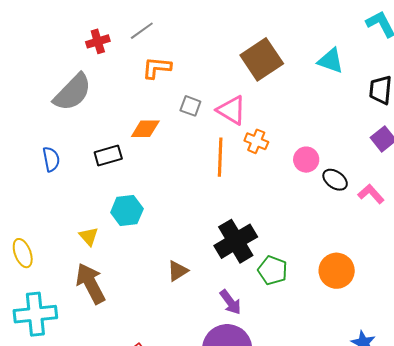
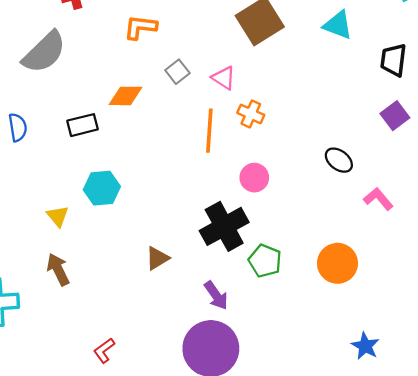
gray square: (190, 106) -> (177, 72), turned 30
pink triangle: (231, 110) -> (224, 78), size x0.7
pink circle: (306, 160) -> (254, 178), moved
pink L-shape: (371, 194) -> (378, 199), moved
brown arrow: (91, 283) -> (58, 269), size x0.7

